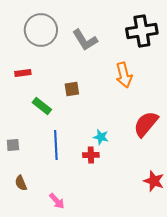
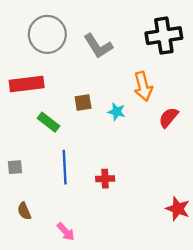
red rectangle: (23, 73) -> (27, 84), size x1.8
red semicircle: (146, 124) -> (169, 117), moved, size x0.7
cyan star: (101, 137) -> (117, 112), moved

